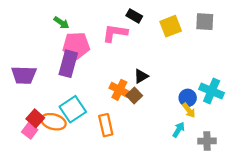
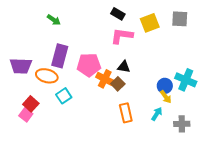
pink L-shape: (115, 33) -> (122, 36), moved
pink pentagon: (76, 46) -> (89, 65), moved
black triangle: (141, 76) -> (124, 67), turned 40
cyan square: (73, 109) -> (64, 96), size x0.7
orange ellipse: (53, 122) -> (47, 76), moved
orange rectangle: (106, 125) -> (126, 113), moved

